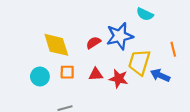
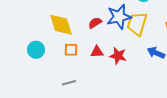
yellow trapezoid: (139, 62) -> (137, 24), moved
cyan circle: (40, 76) -> (36, 50), moved

